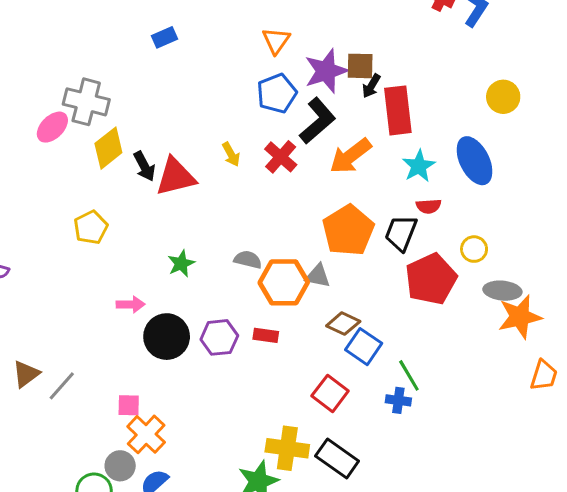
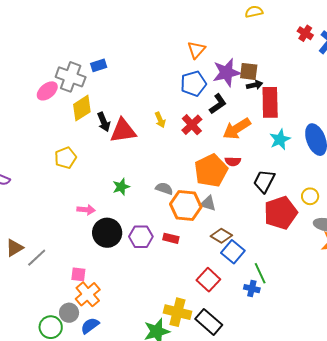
blue rectangle: (164, 37) -> (99, 65), moved
black arrow: (371, 86) -> (255, 85), turned -140
black L-shape: (317, 121) -> (218, 104), size x0.7
red semicircle: (429, 206) -> (233, 161), moved
orange pentagon: (348, 230) -> (211, 171), moved

